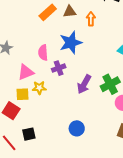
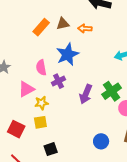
orange arrow: (91, 19) -> (85, 29), turned -80
yellow square: (22, 94) -> (40, 122), moved
blue circle: (77, 128) -> (101, 141), moved
black square: (29, 134) -> (51, 149), moved

